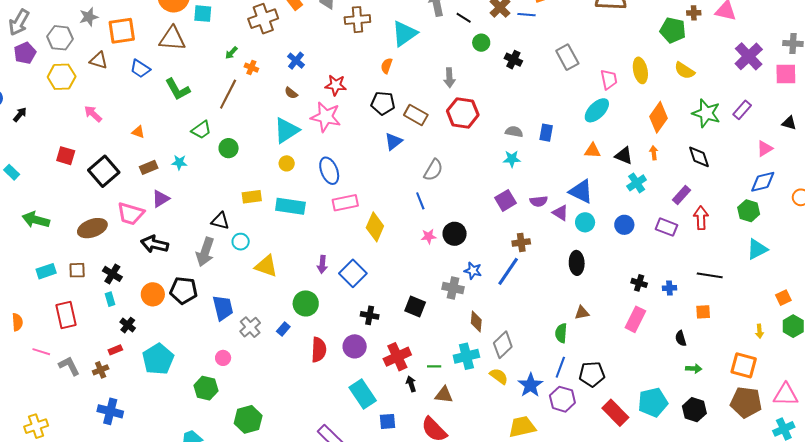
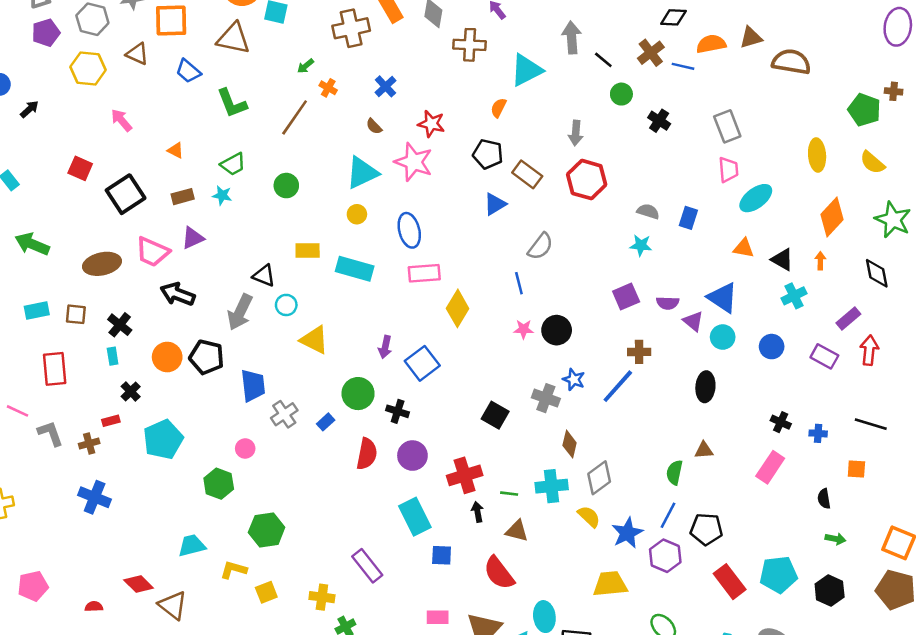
pink trapezoid: (609, 79) -> (728, 170), moved
green trapezoid: (201, 130) -> (233, 164), moved
black cross: (370, 315) -> (398, 411), moved

